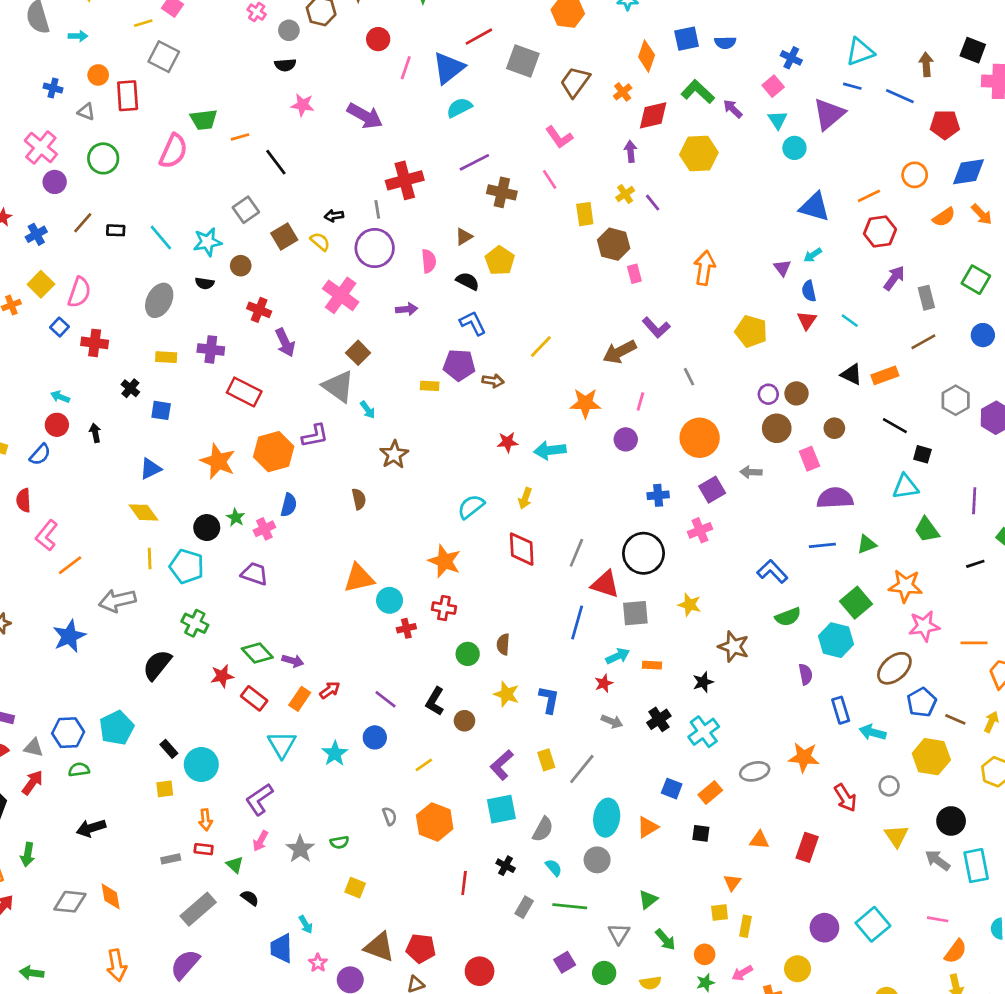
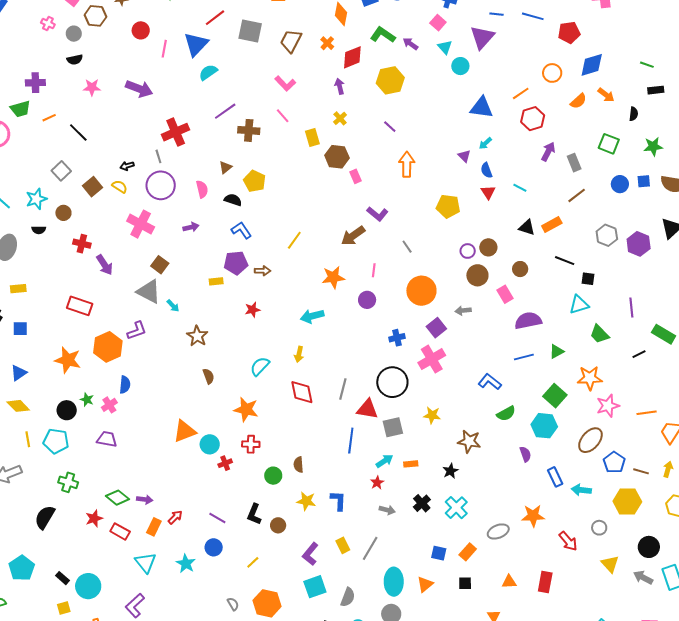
purple line: (653, 203) -> (390, 127), moved
purple cross: (211, 349) -> (35, 83), moved
red star: (508, 442) -> (252, 310), moved
brown semicircle: (359, 499) -> (208, 376), moved
pink cross: (700, 530) -> (432, 359), size x1.5

